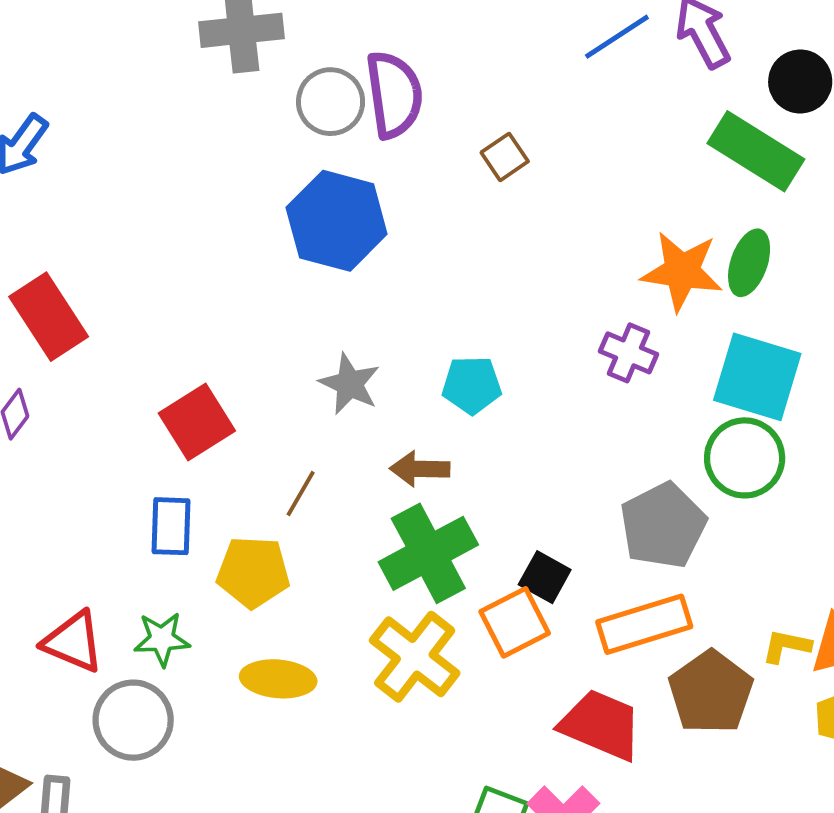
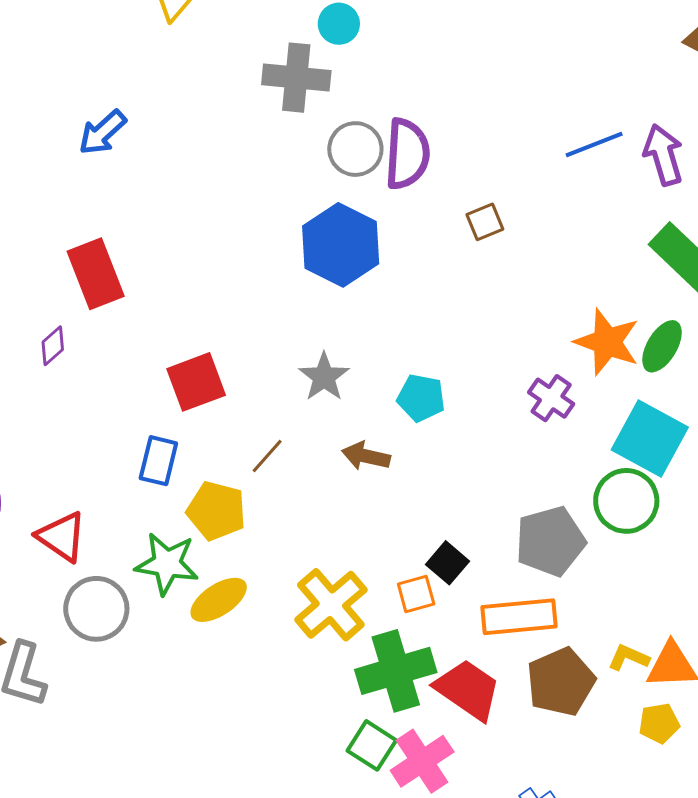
green cross: (428, 553) -> (396, 671), moved
orange square: (515, 622) -> (416, 594), size x0.7
green star: (162, 639) -> (167, 564), moved, size x1.4
yellow ellipse: (278, 679) -> (219, 600), turned -50

